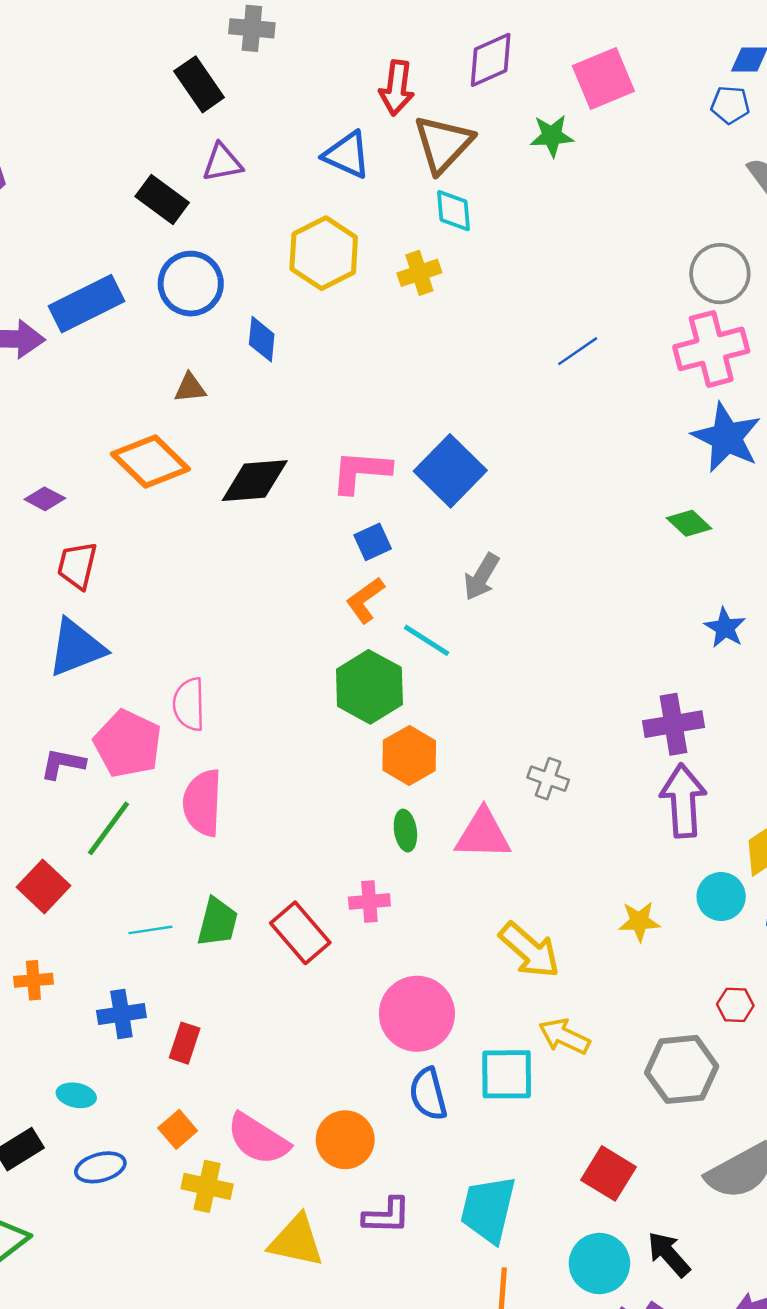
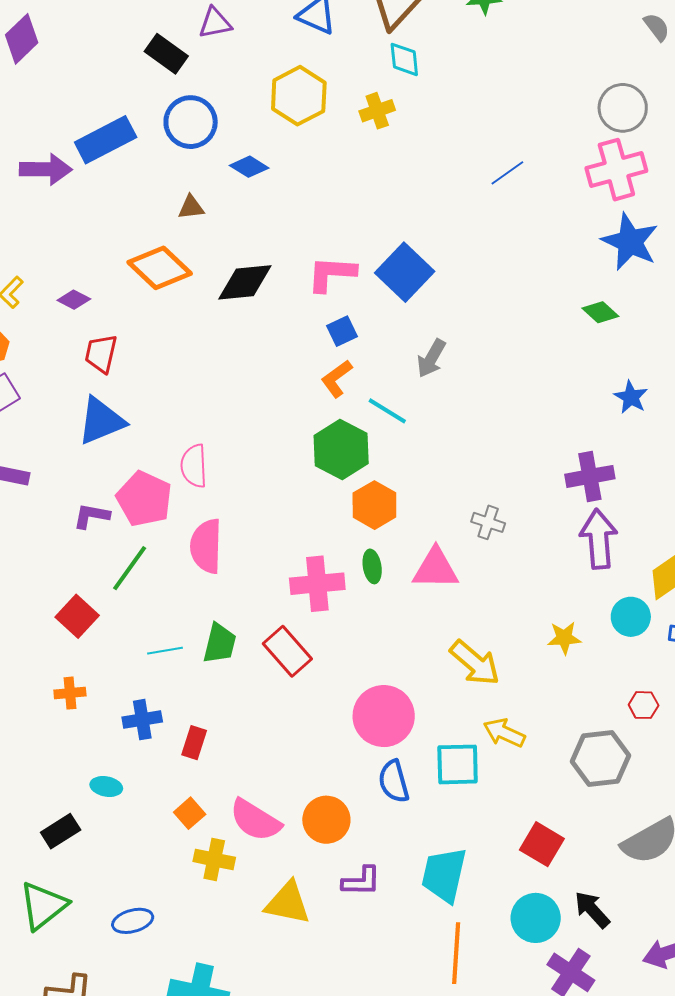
blue diamond: (262, 339) -> (249, 167), turned -63
pink cross: (369, 901) -> (317, 584), moved, size x1.6
blue ellipse: (100, 1167) -> (133, 921), moved

